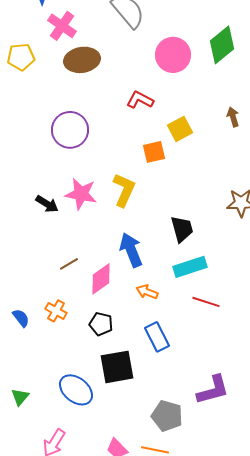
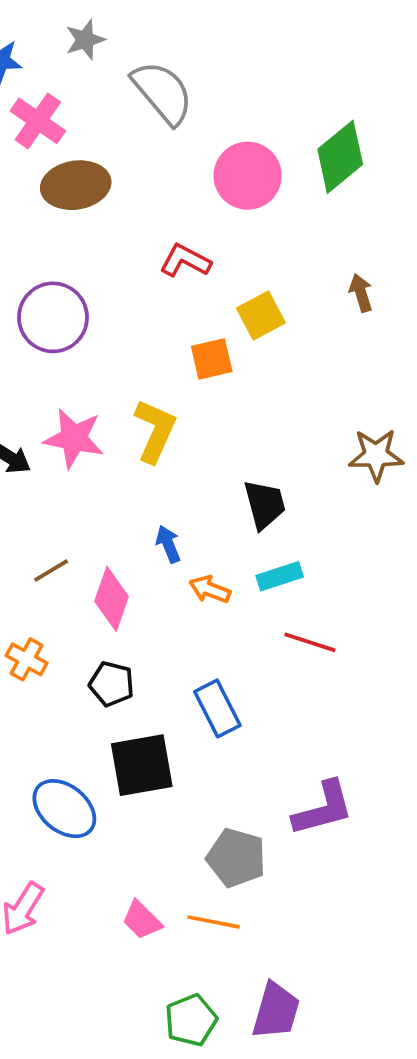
blue arrow: (131, 250) -> (168, 544), size x0.6
cyan rectangle: (190, 267) -> (280, 576), size x0.7
pink diamond: (101, 279) -> (112, 599), turned -36
orange arrow: (147, 292) -> (210, 589), moved

